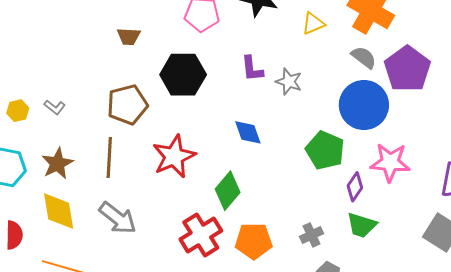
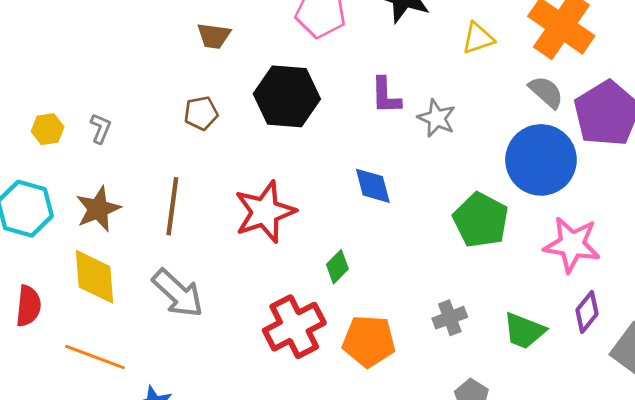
brown pentagon: (127, 105) -> (201, 113), moved, size x0.6
gray L-shape: (55, 107) -> (101, 128), turned -110
purple diamond: (355, 187) -> (587, 312), moved
green diamond: (228, 191) -> (337, 267), size x0.6
gray cross: (311, 235) -> (450, 318), moved

